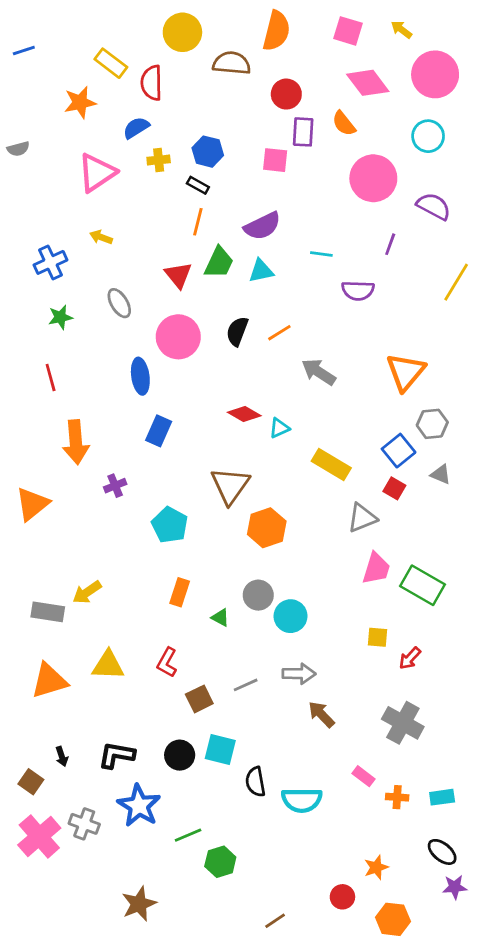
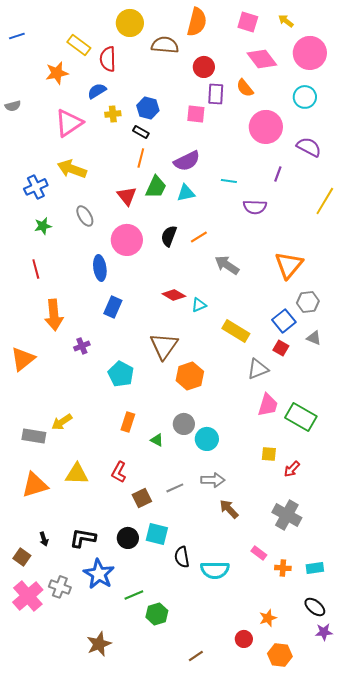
yellow arrow: (101, 237) -> (72, 169), size x1.8

